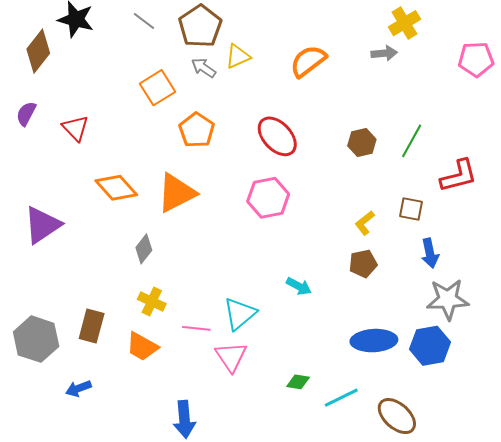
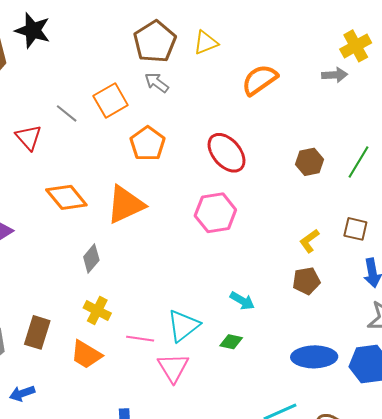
gray line: (144, 21) -> (67, 113), moved
yellow triangle: (238, 56) -> (206, 43), moved
green diamond: (298, 382) -> (231, 342), moved

